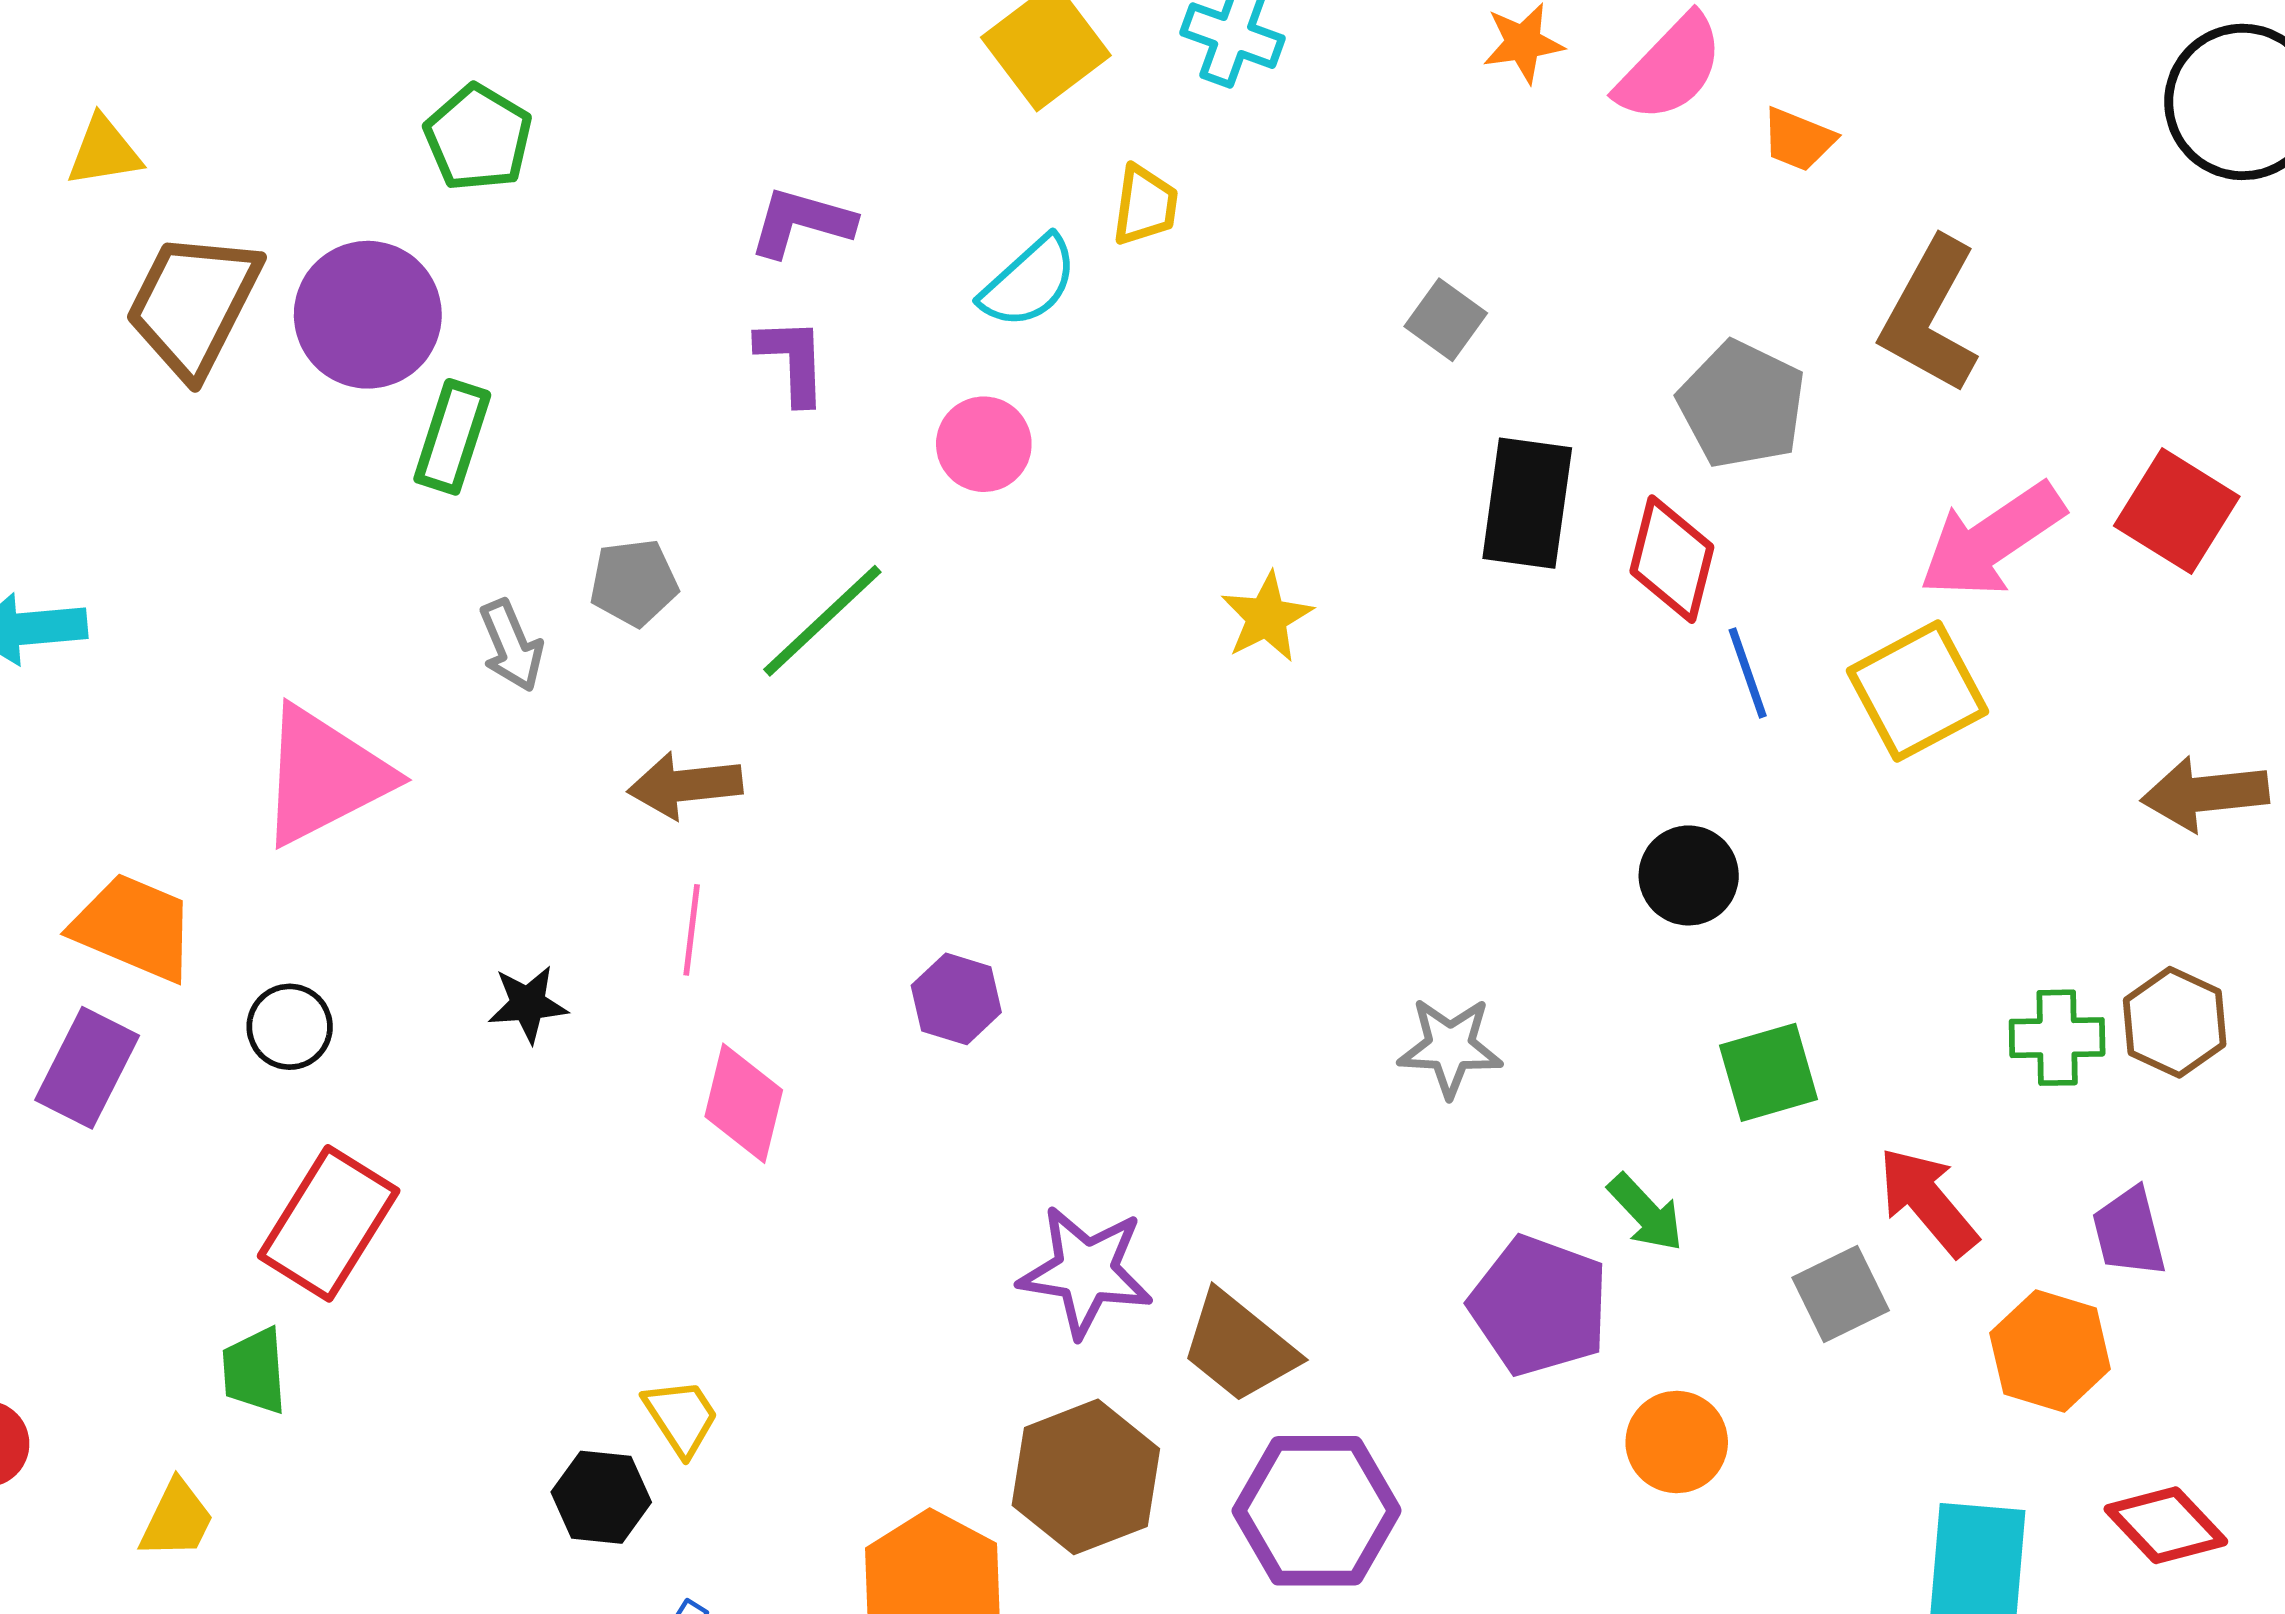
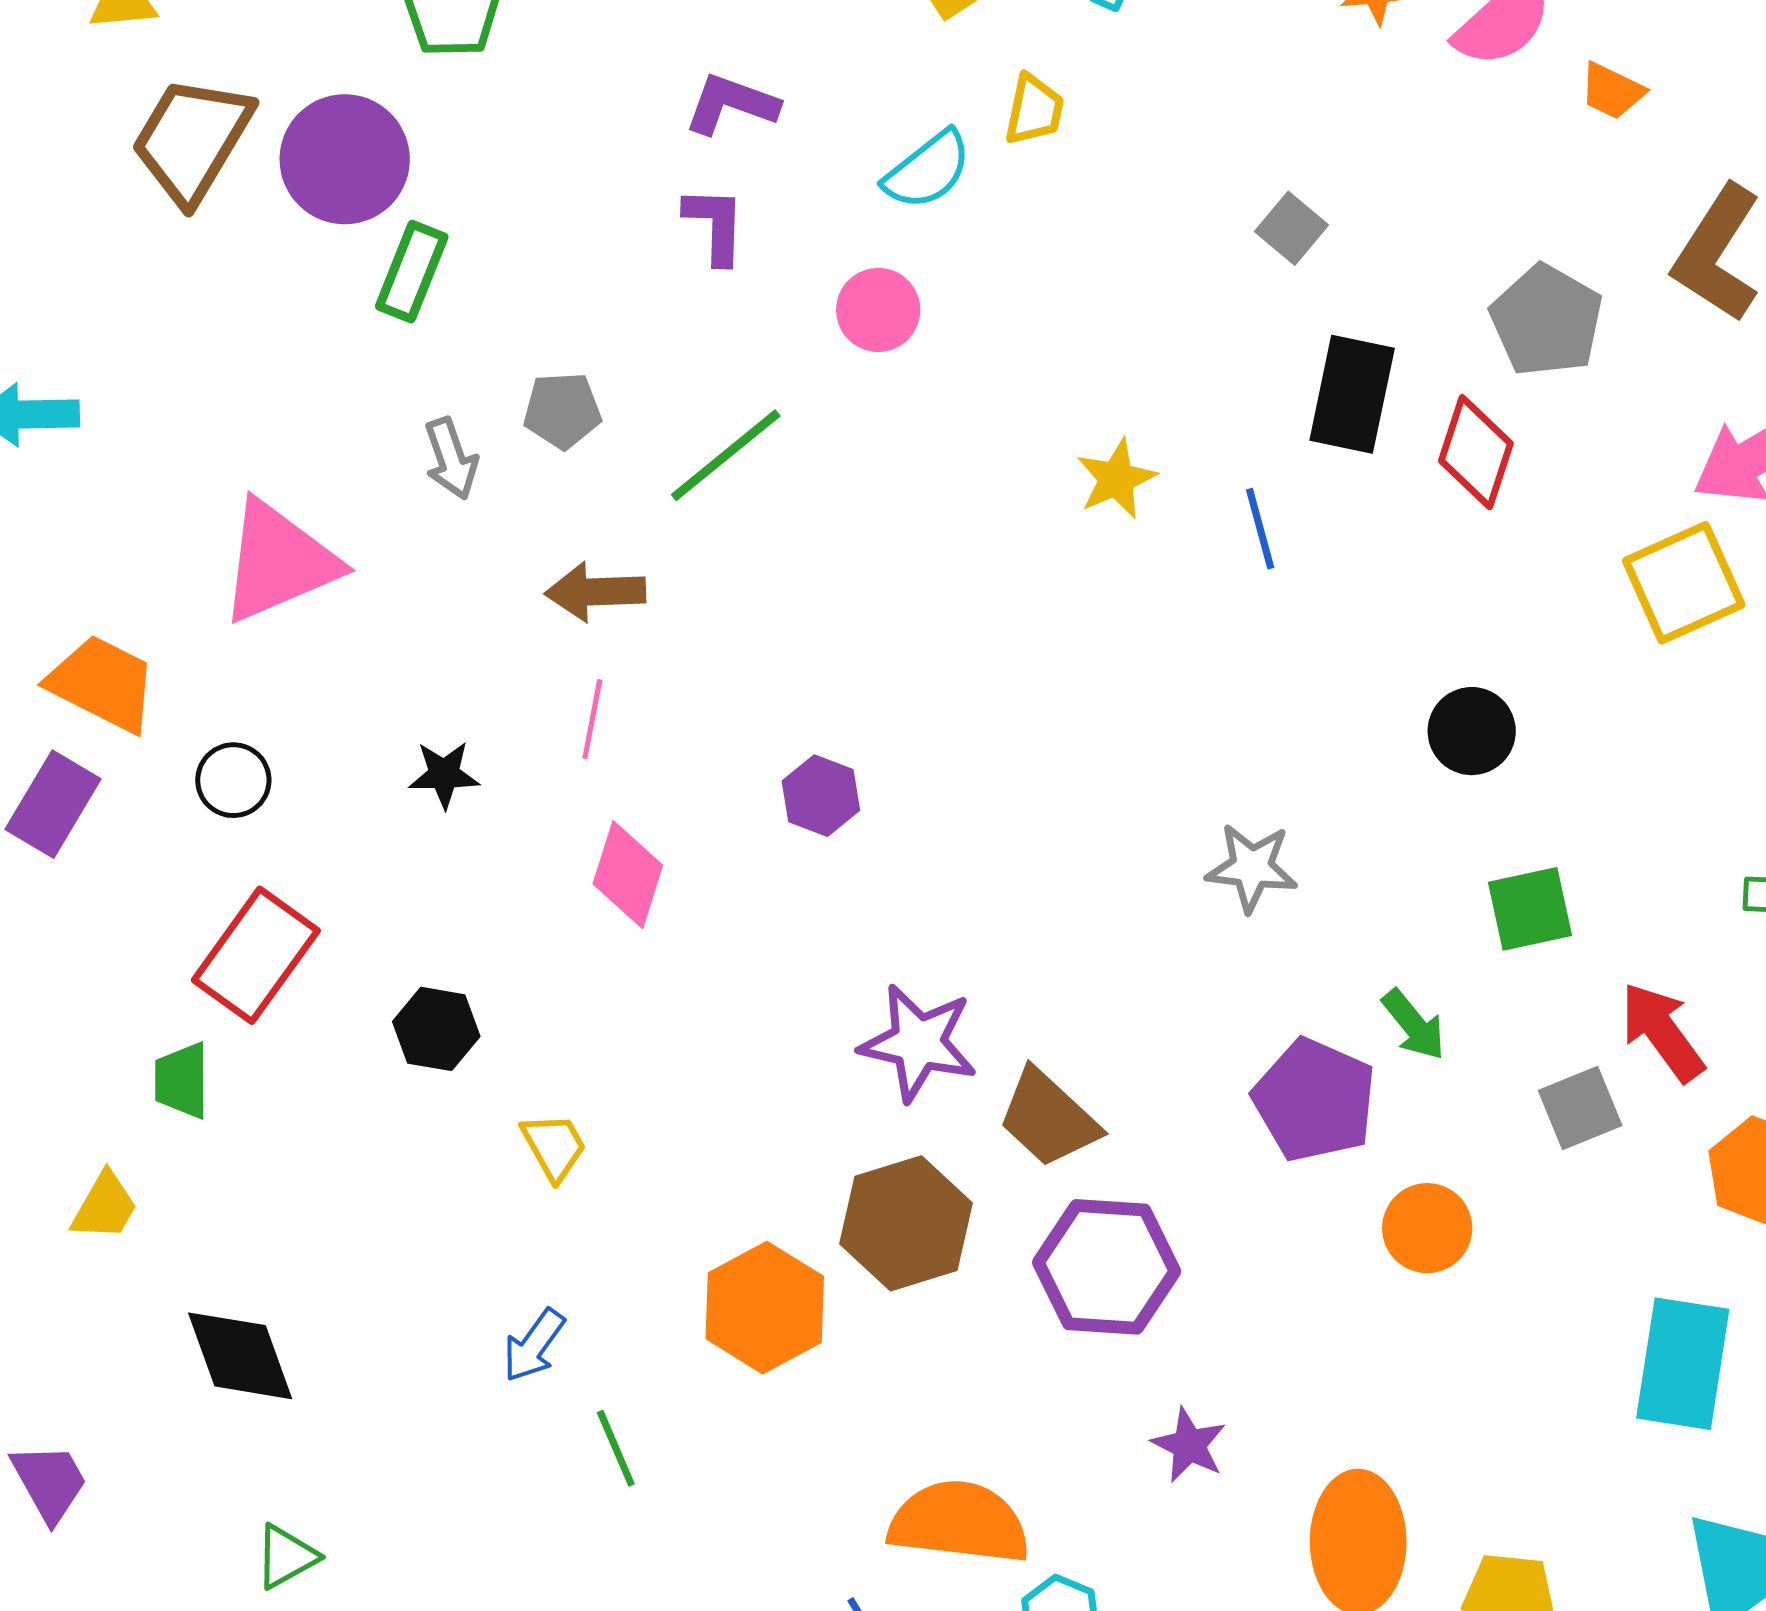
blue line: (1748, 673) -> (1260, 529), moved
black hexagon: (601, 1497) -> (436, 1029), moved

